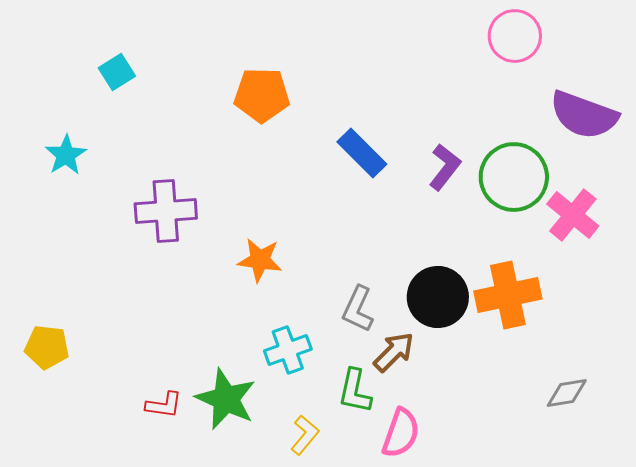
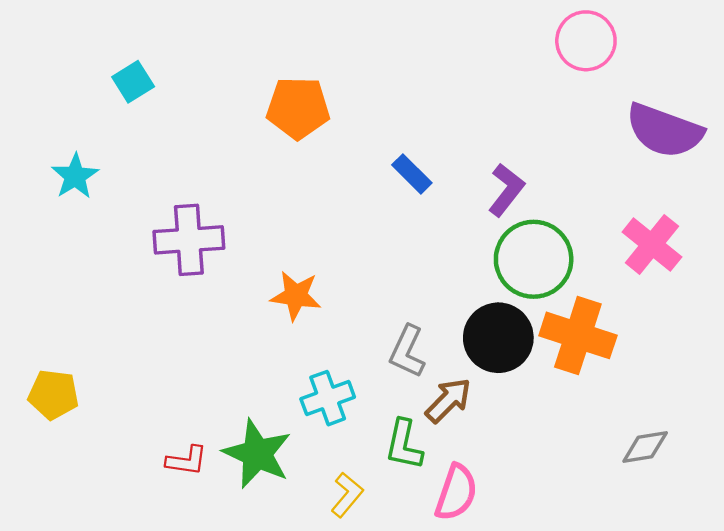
blue rectangle: (362, 153) -> (412, 174), size x0.7
green circle: (514, 177) -> (534, 259), moved
orange cross: (508, 295) -> (578, 335), turned 30

